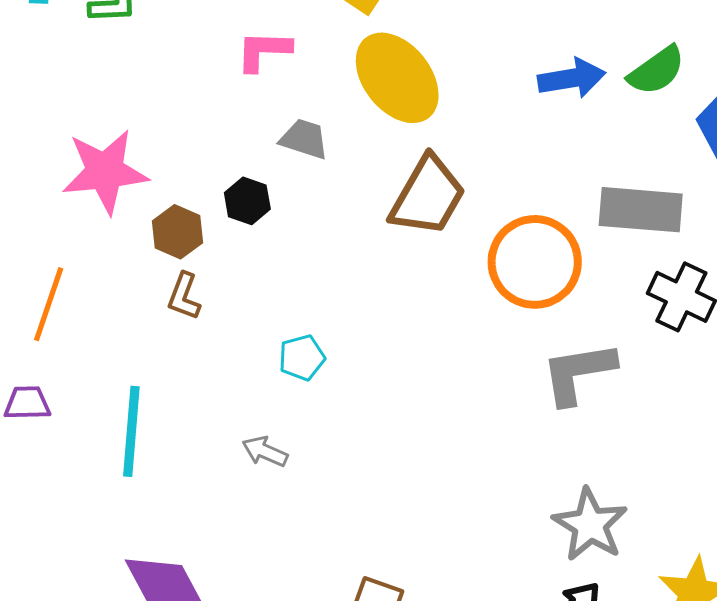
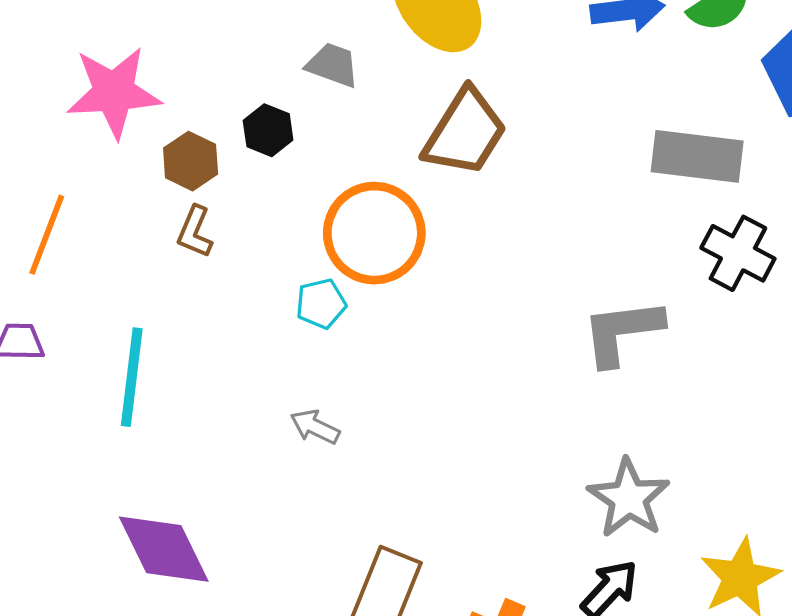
orange circle: (535, 262) -> (374, 233), moved
gray arrow: (265, 451) -> (315, 427), moved

